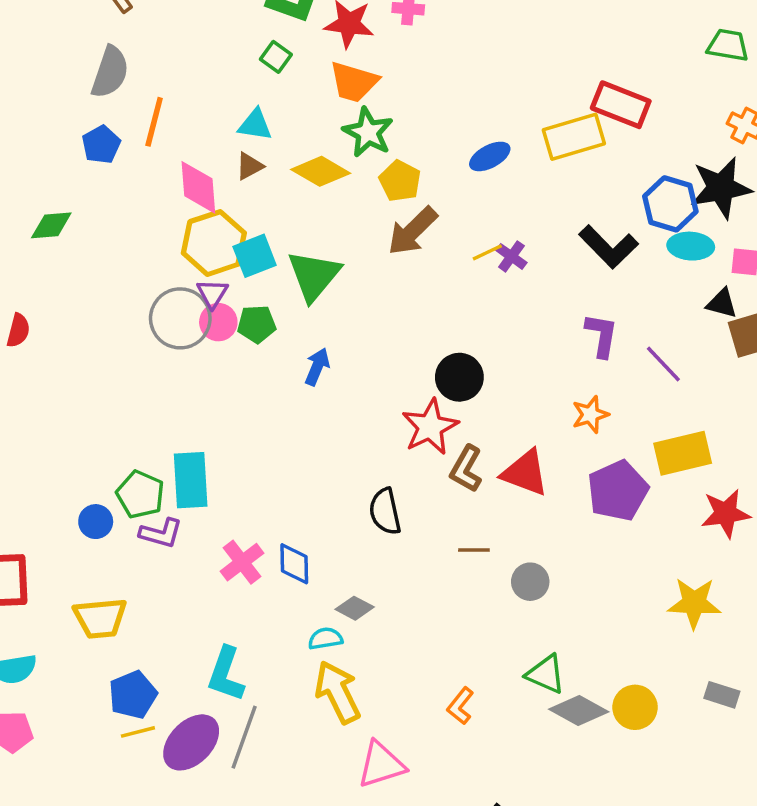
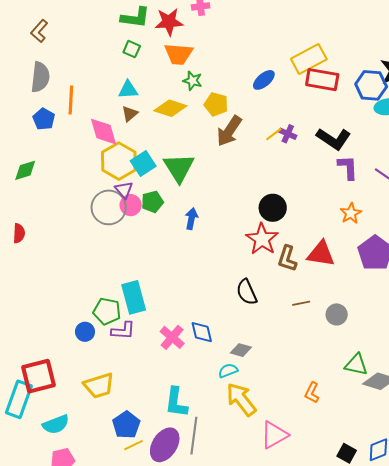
red rectangle: (621, 105) -> (322, 80), moved
green star: (368, 132) -> (193, 81), size x0.7
black L-shape: (609, 247) -> (334, 139), moved

